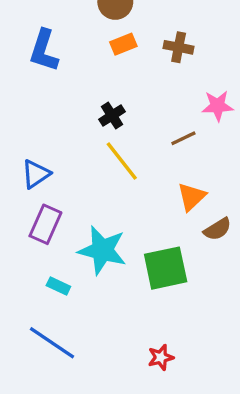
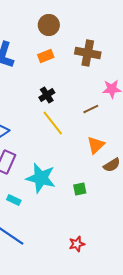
orange rectangle: (123, 44) -> (46, 56), moved
brown cross: (179, 47) -> (88, 53), size x1.4
green square: (166, 268) -> (80, 189), size x0.5

